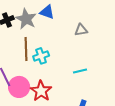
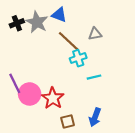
brown line: (26, 49) -> (69, 41), moved, turned -45
cyan cross: (41, 56) -> (78, 58), moved

